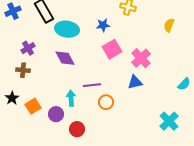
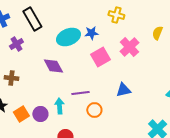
cyan ellipse: (67, 29) -> (68, 37), moved, turned -30
purple cross: (28, 48) -> (16, 44), moved
pink cross: (141, 58) -> (129, 47), moved
purple circle: (56, 114) -> (40, 114), moved

